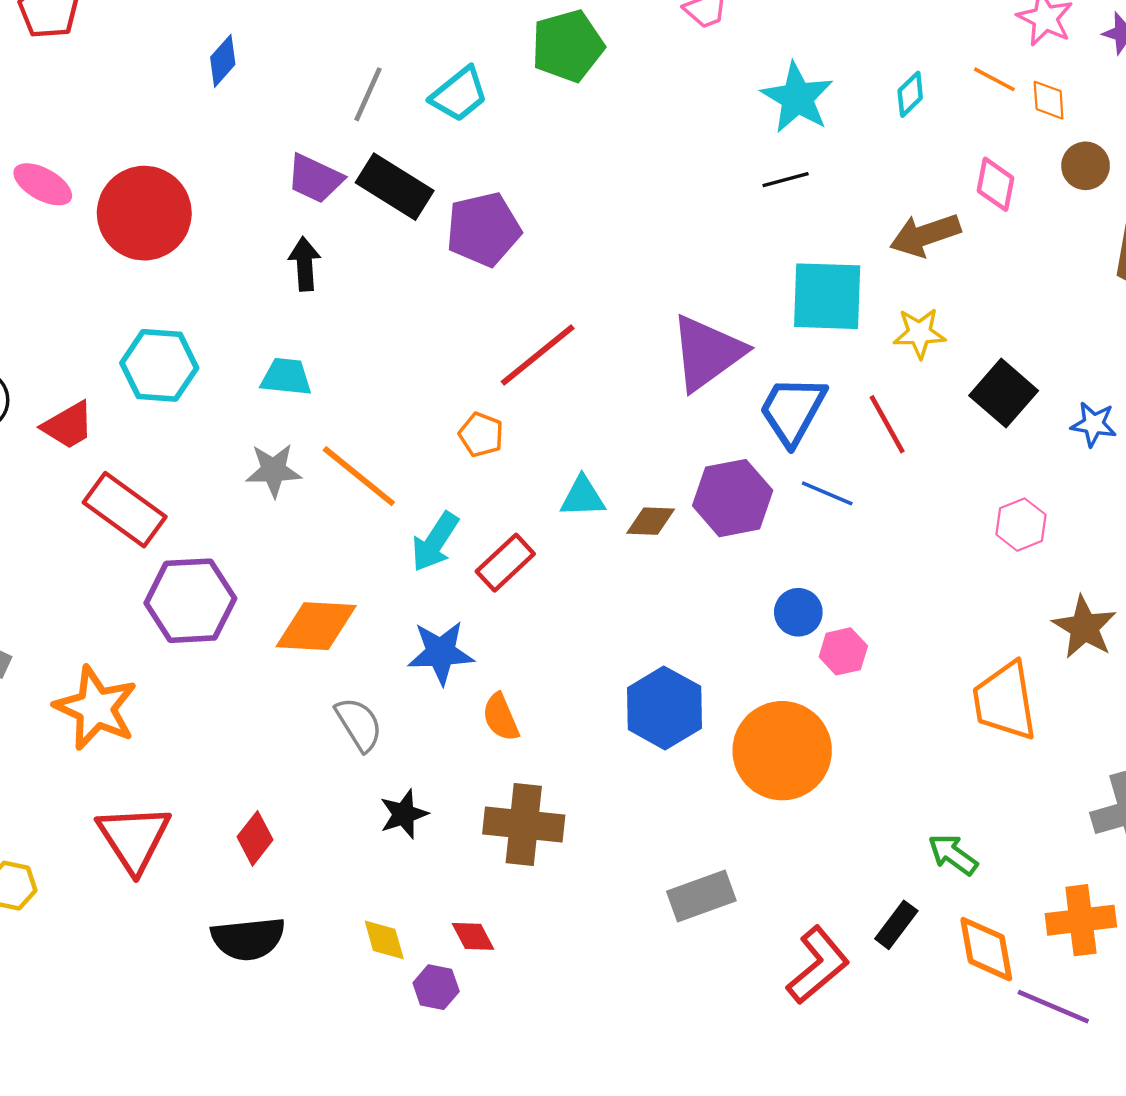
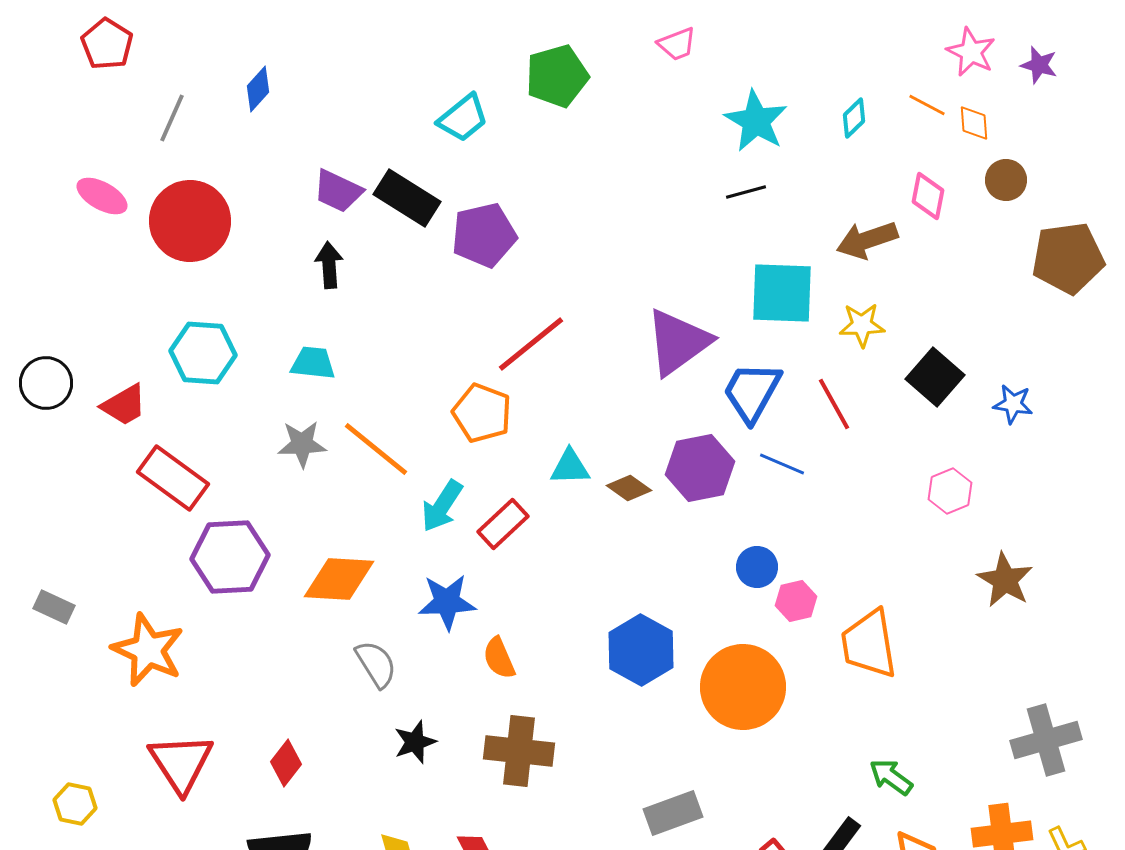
gray line: (368, 94) -> (172, 118), moved
orange pentagon: (481, 435) -> (482, 413), size x1.5
brown diamond: (651, 521) -> (629, 488), turned 33
orange trapezoid: (1005, 701) -> (869, 644), moved

